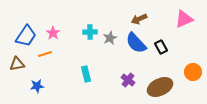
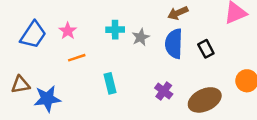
blue semicircle: (136, 43) -> (174, 44), turned 45
orange line: (45, 54) -> (77, 58), moved
brown triangle: (17, 64) -> (20, 85), moved
blue star: (37, 86) -> (47, 99), size x1.5

